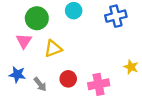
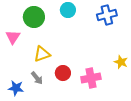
pink triangle: (24, 41) -> (13, 37), moved
yellow triangle: (53, 49) -> (42, 54), moved
blue star: (17, 75) -> (16, 88), moved

